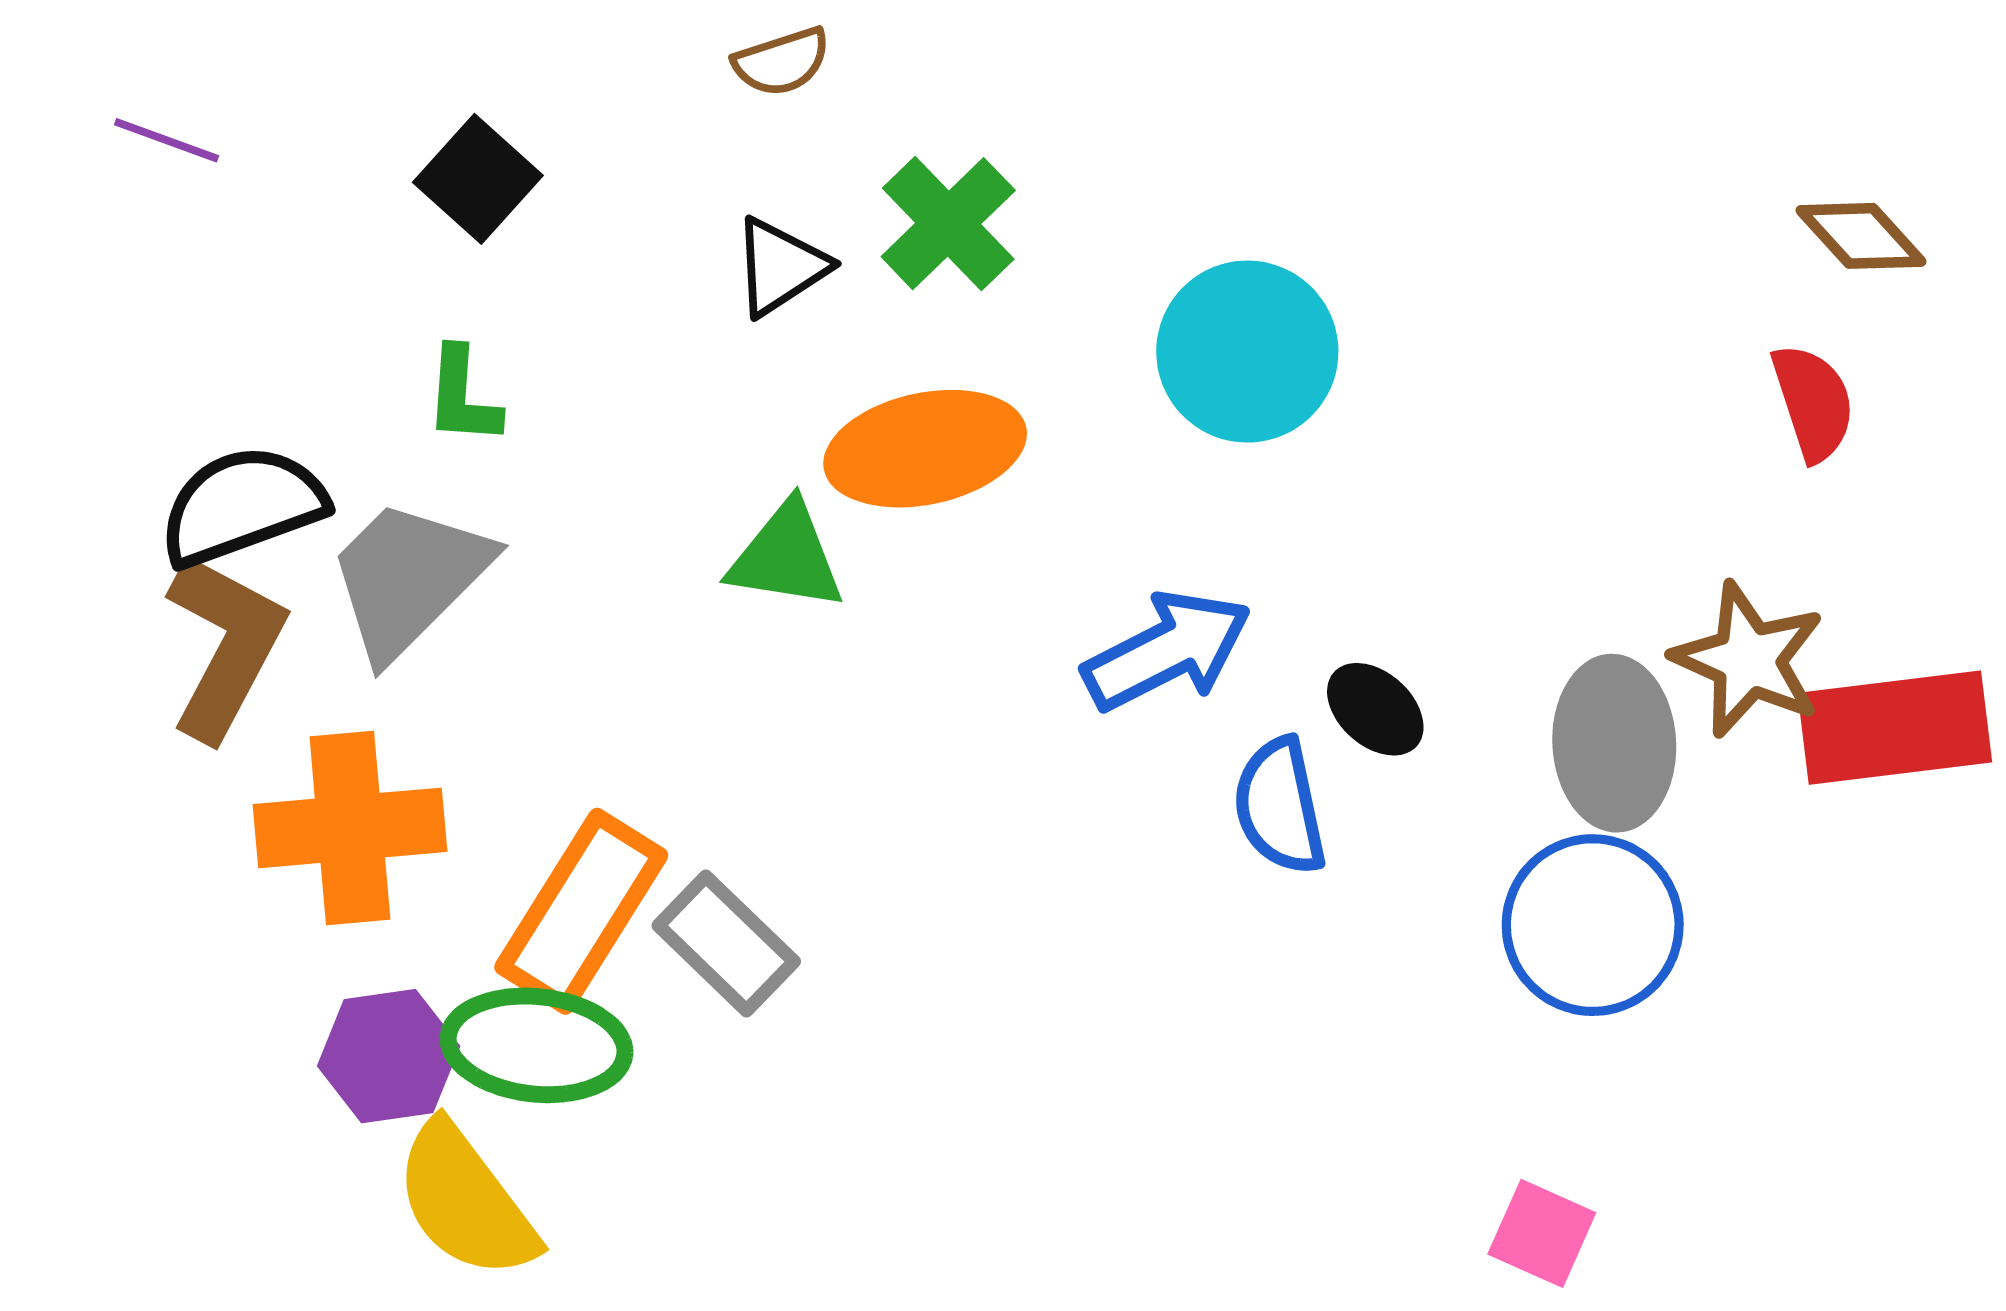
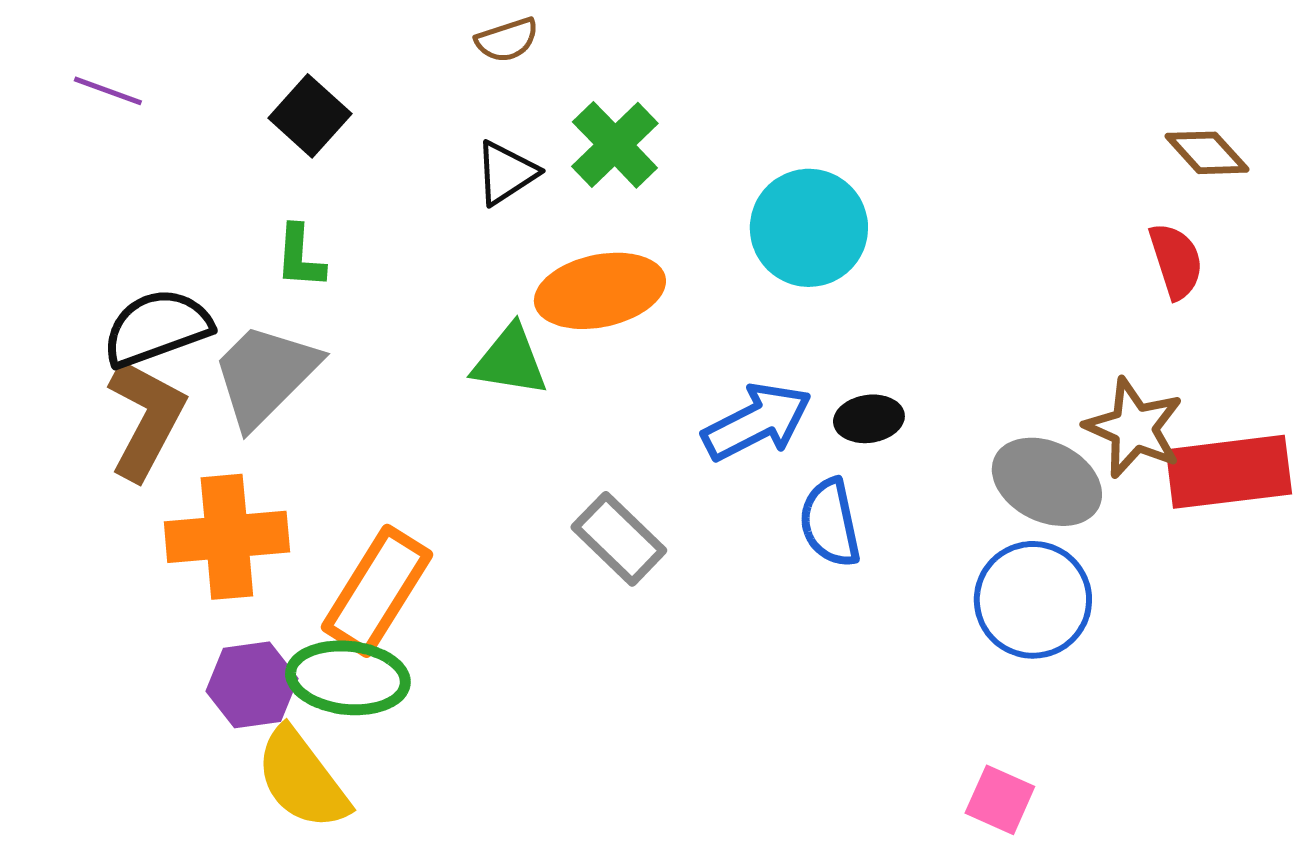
black ellipse: (1375, 709) -> (869, 419), moved, turned -50
gray ellipse: (1614, 743) -> (1047, 482), turned -61
gray rectangle: (726, 944) -> (619, 539), moved

